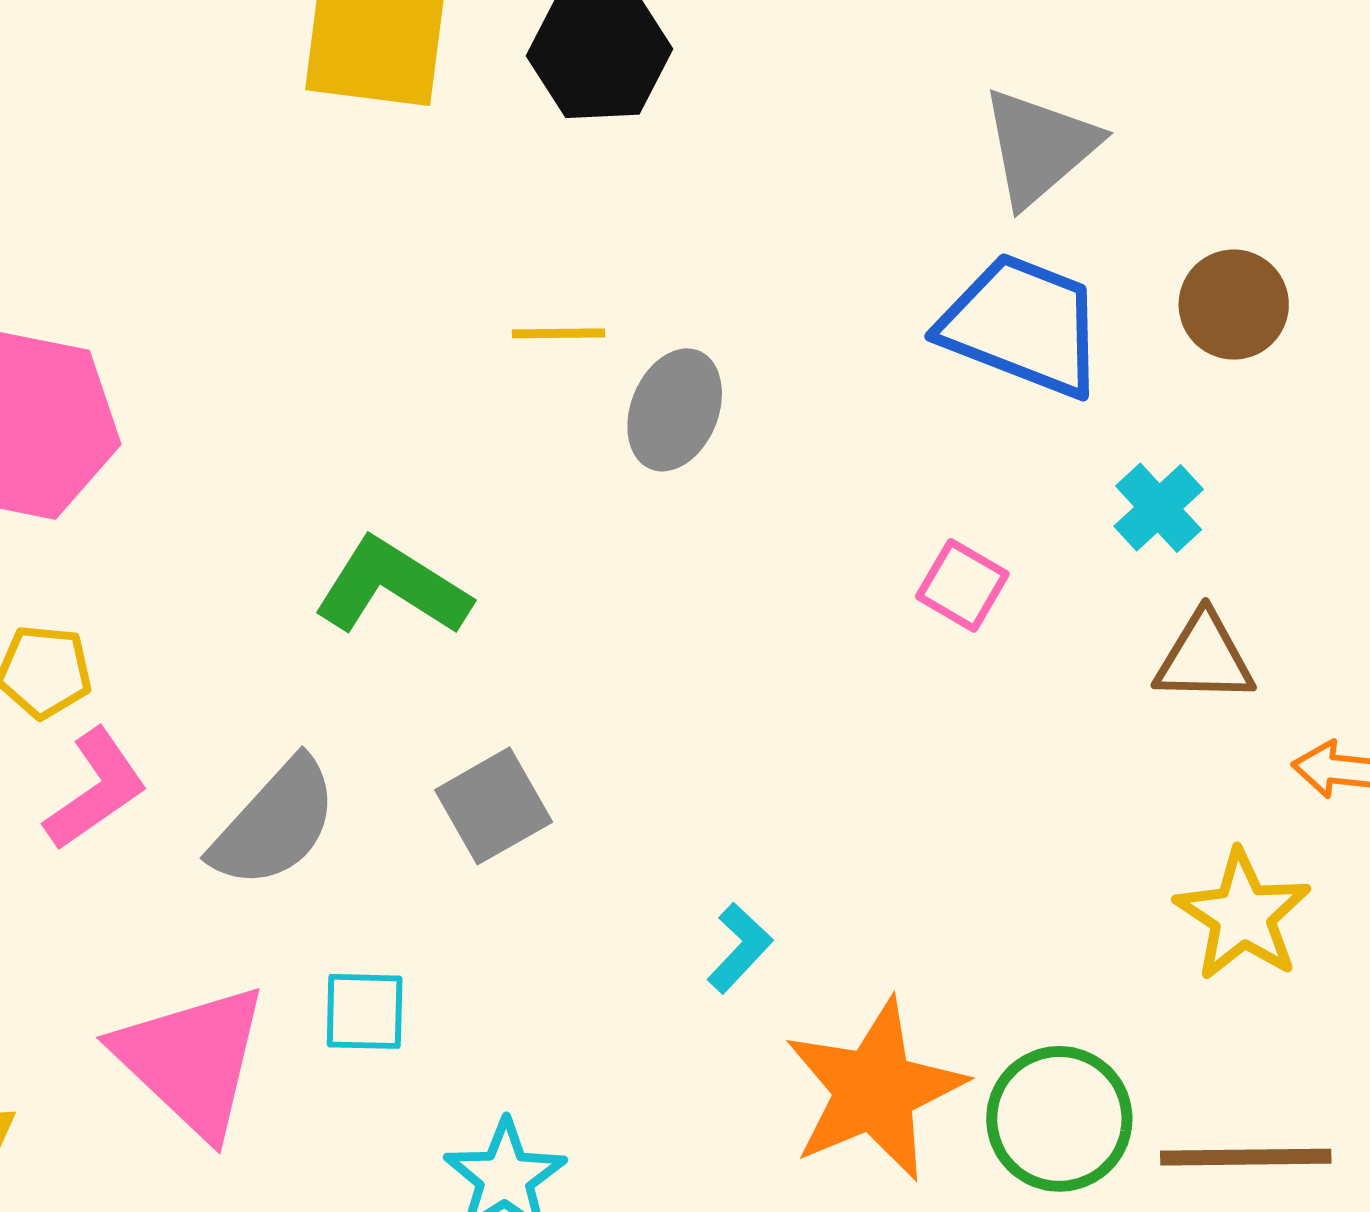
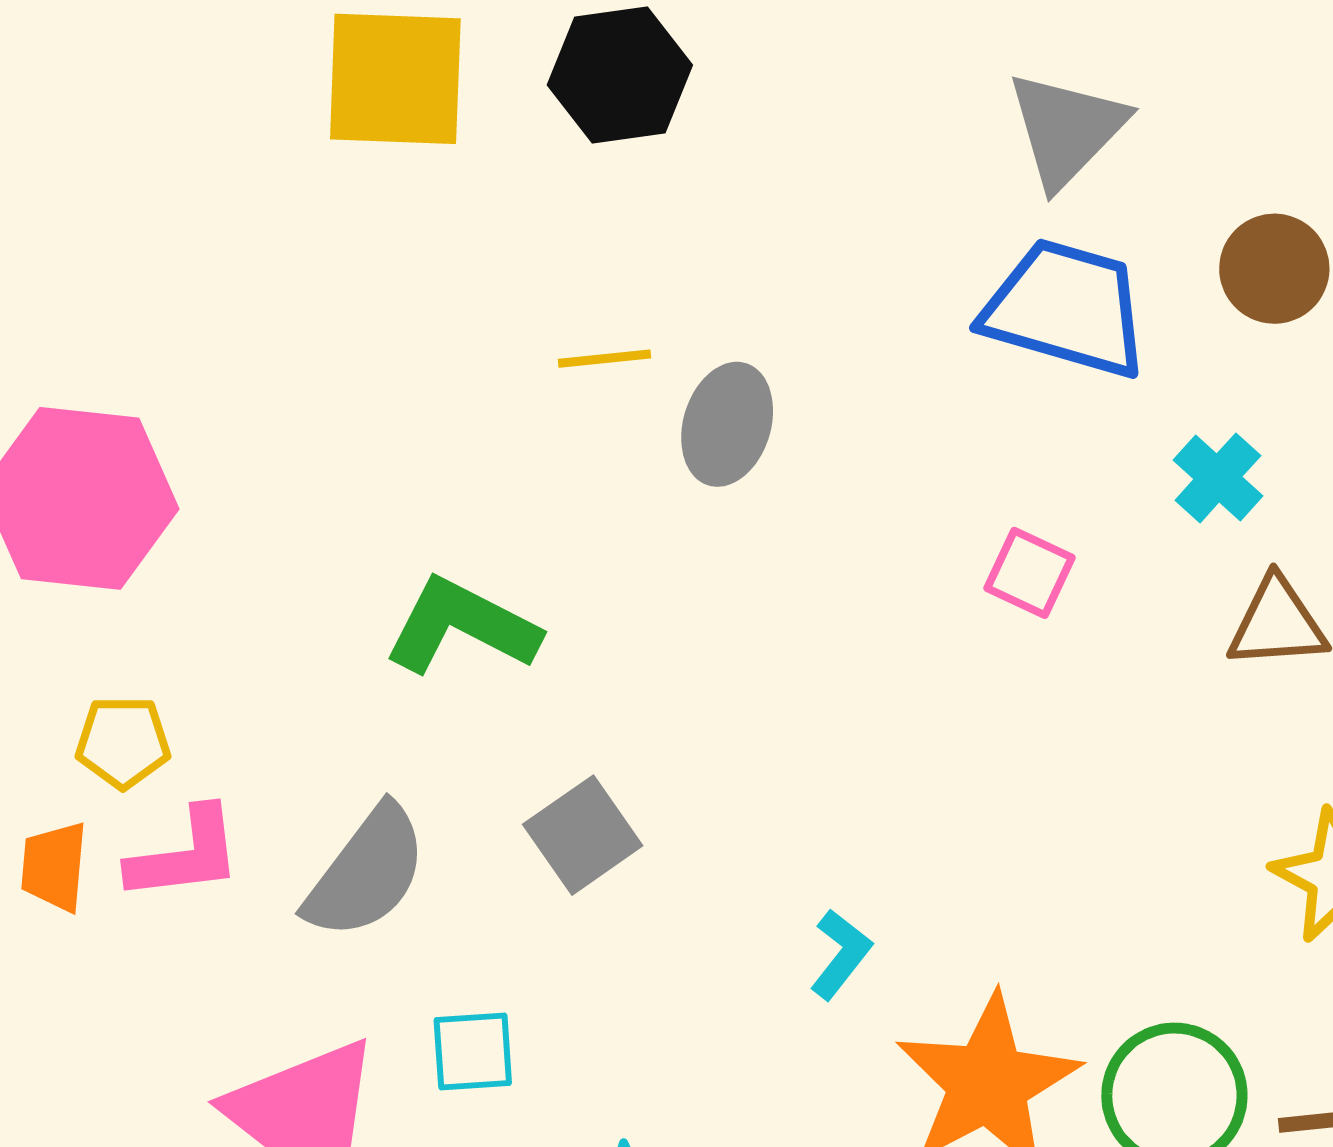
pink L-shape: (96, 789) -> (185, 855), turned 33

